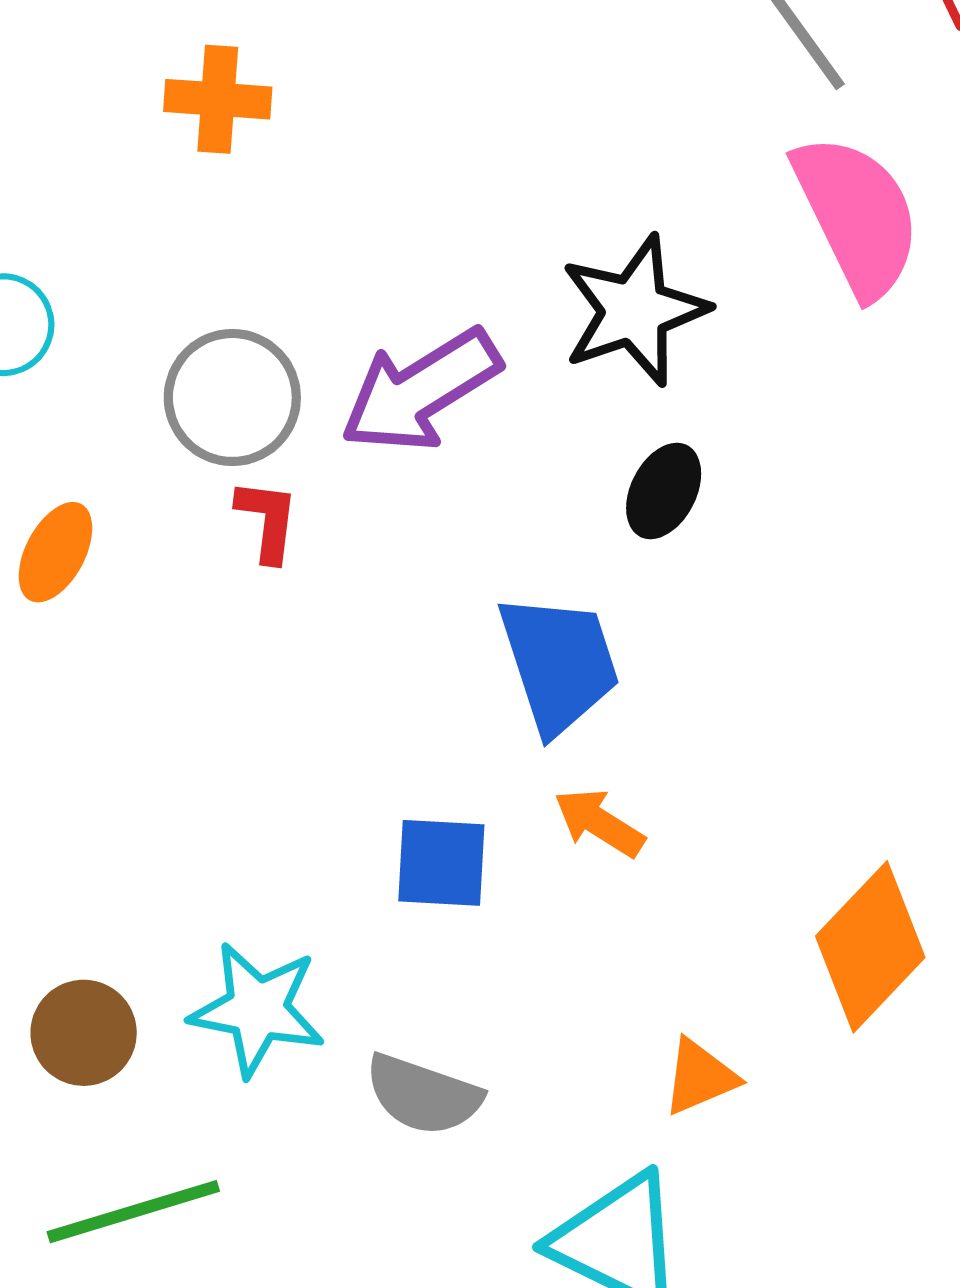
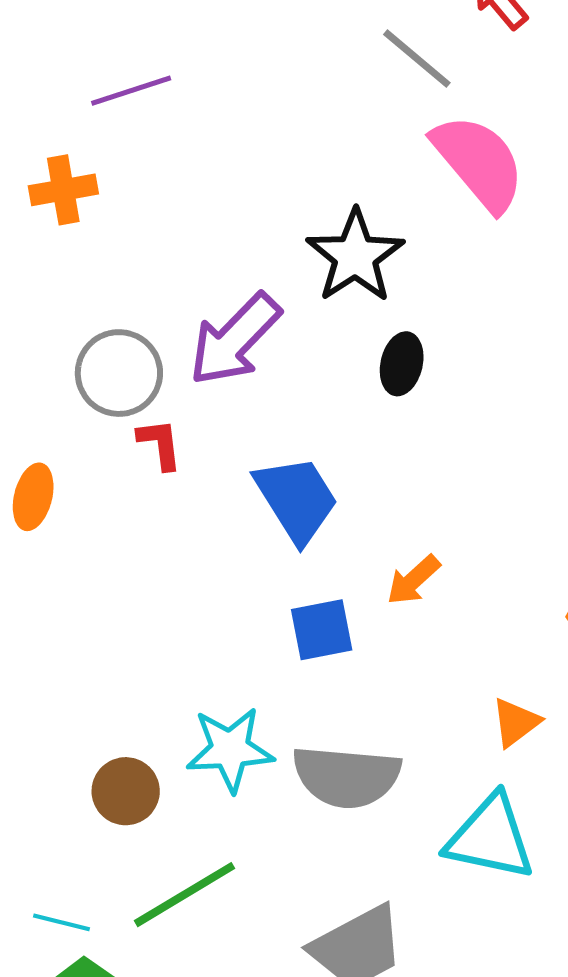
blue trapezoid: (559, 663) -> (297, 499), moved
orange arrow: (599, 823) -> (413, 580), turned -60
gray semicircle: (423, 1095) -> (346, 777), size x1.4

